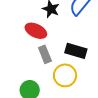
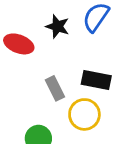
red ellipse: (36, 31) -> (19, 44), moved

